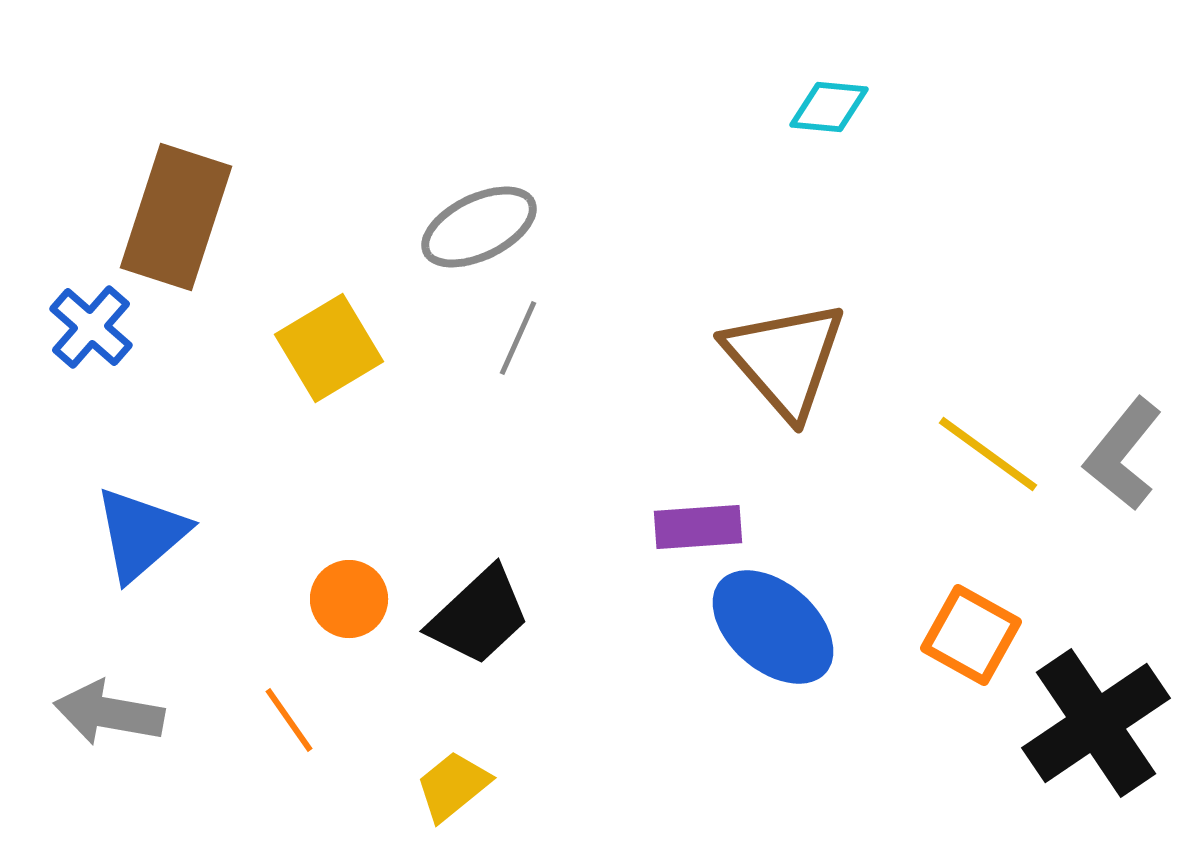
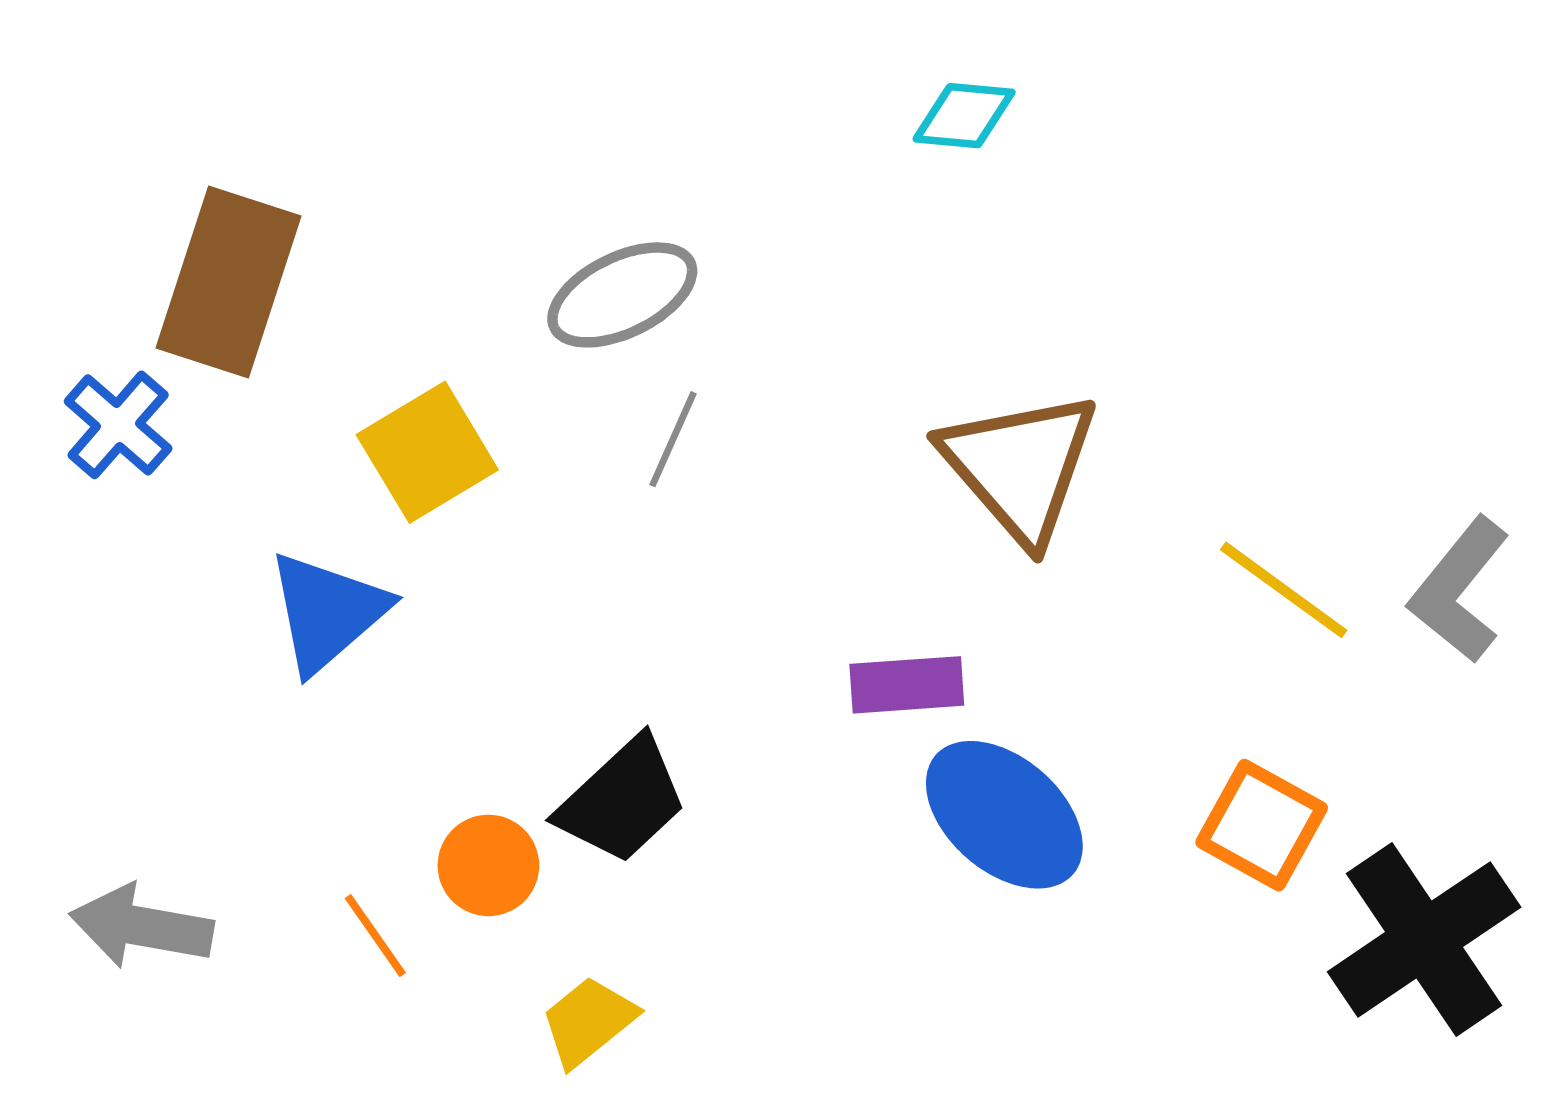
cyan diamond: (829, 107) -> (964, 116), moved
blue triangle: (141, 534) -> (327, 612), moved
orange circle: (349, 599) -> (488, 865), moved

